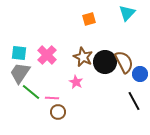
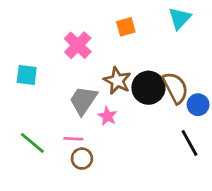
pink cross: (47, 55) -> (78, 45), moved
gray trapezoid: (20, 73) -> (83, 100), moved
green line: (31, 92) -> (32, 143), moved

